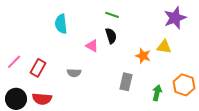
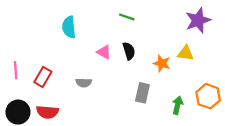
black semicircle: (111, 36) -> (129, 51), moved
pink line: (14, 62) -> (16, 70), turned -49

